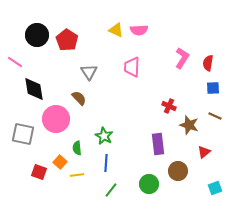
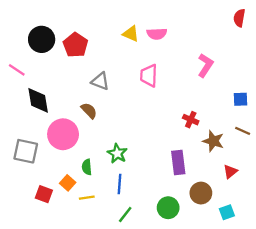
red semicircle: (208, 63) -> (239, 18), moved
gray triangle: (89, 72) -> (100, 81), turned -36
cyan square: (215, 188) -> (227, 212), moved

